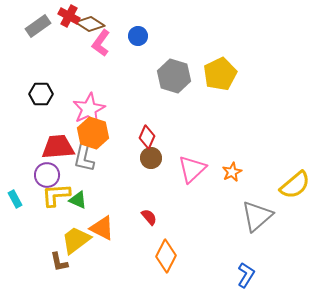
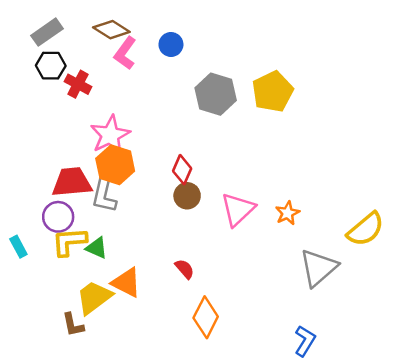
red cross: (69, 16) -> (78, 84), moved
black hexagon: (41, 94) -> (51, 66), moved

